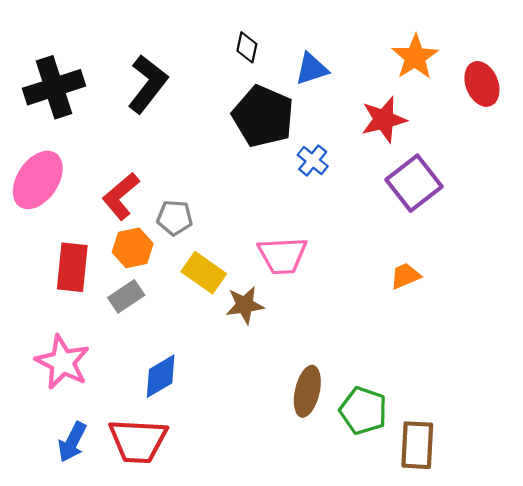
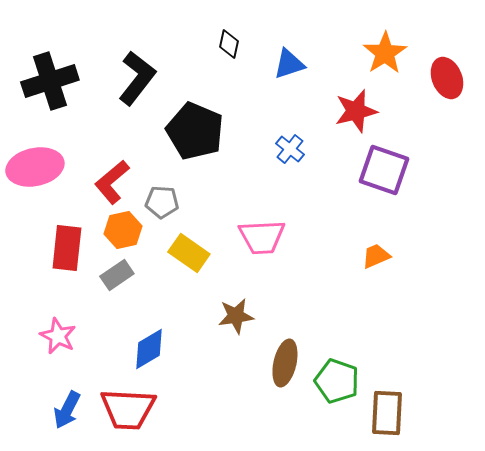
black pentagon: (263, 116) -> (195, 131), moved
pink ellipse: (38, 180) -> (35, 167), turned 44
purple square: (414, 183) -> (384, 170), turned -33
brown star: (245, 305) -> (236, 316), moved
pink star: (63, 362) -> (58, 336), size x0.7

